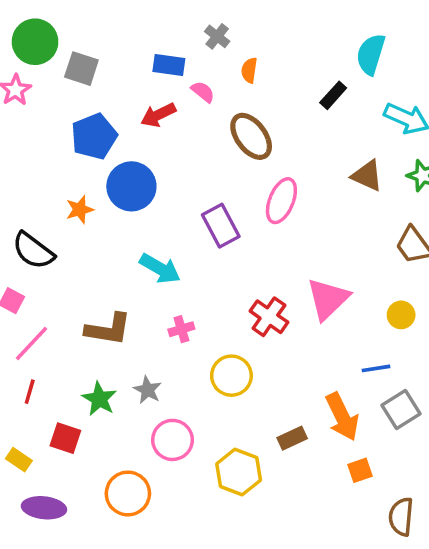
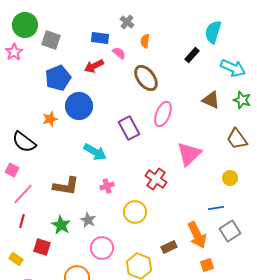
pink triangle: (328, 299) -> (189, 154), moved

